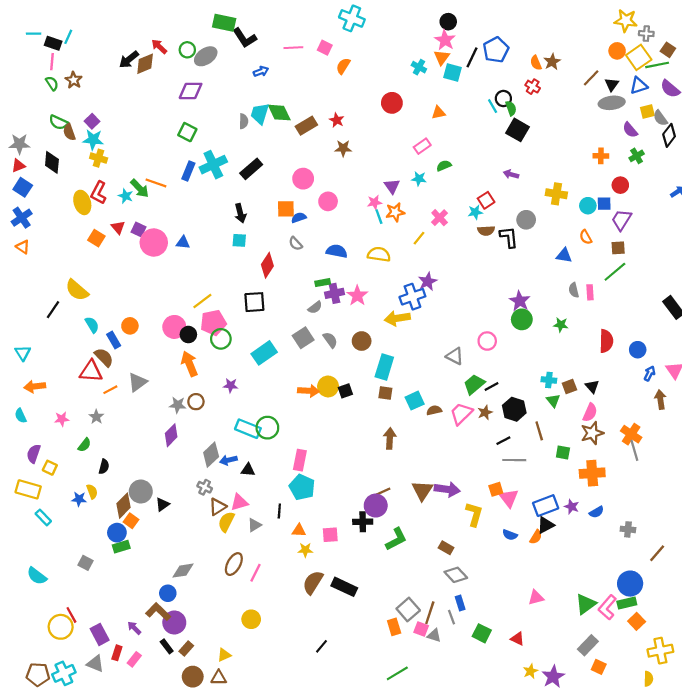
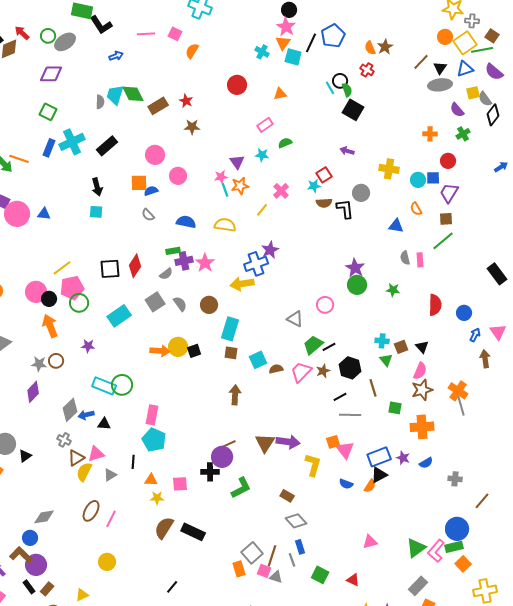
red diamond: (267, 265) -> (135, 266), moved

